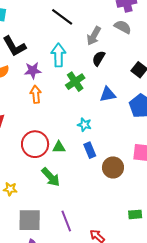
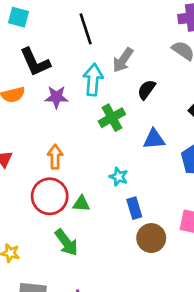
black line: (62, 17) -> (86, 29), moved, turned 30
gray arrow: (94, 36) -> (123, 60), moved
orange arrow: (36, 94) -> (55, 157), moved
blue rectangle: (90, 150) -> (134, 208), moved

